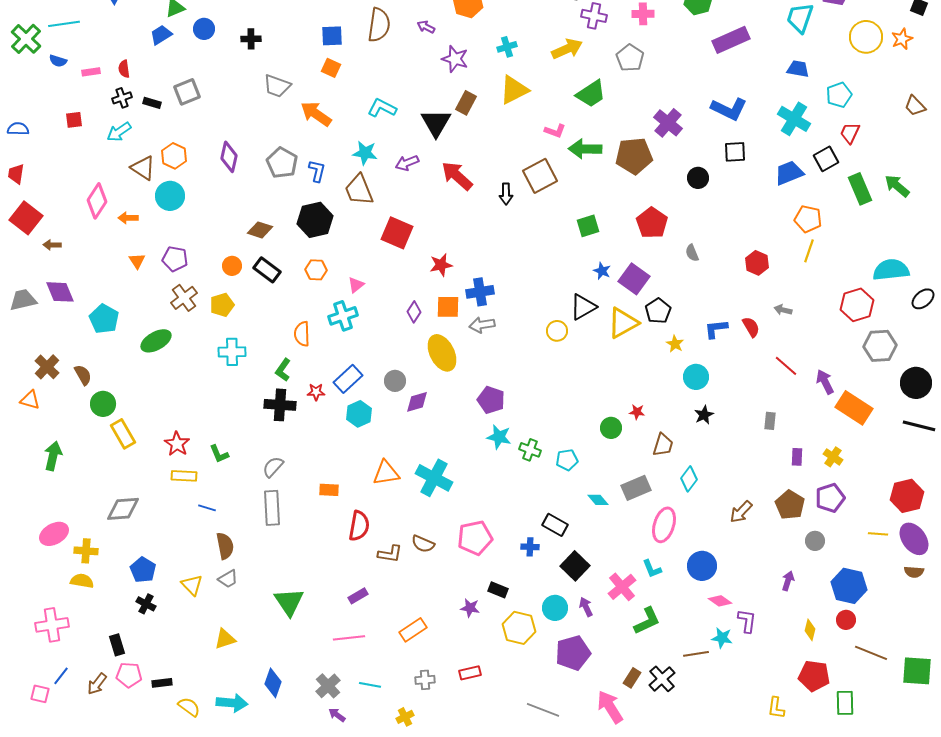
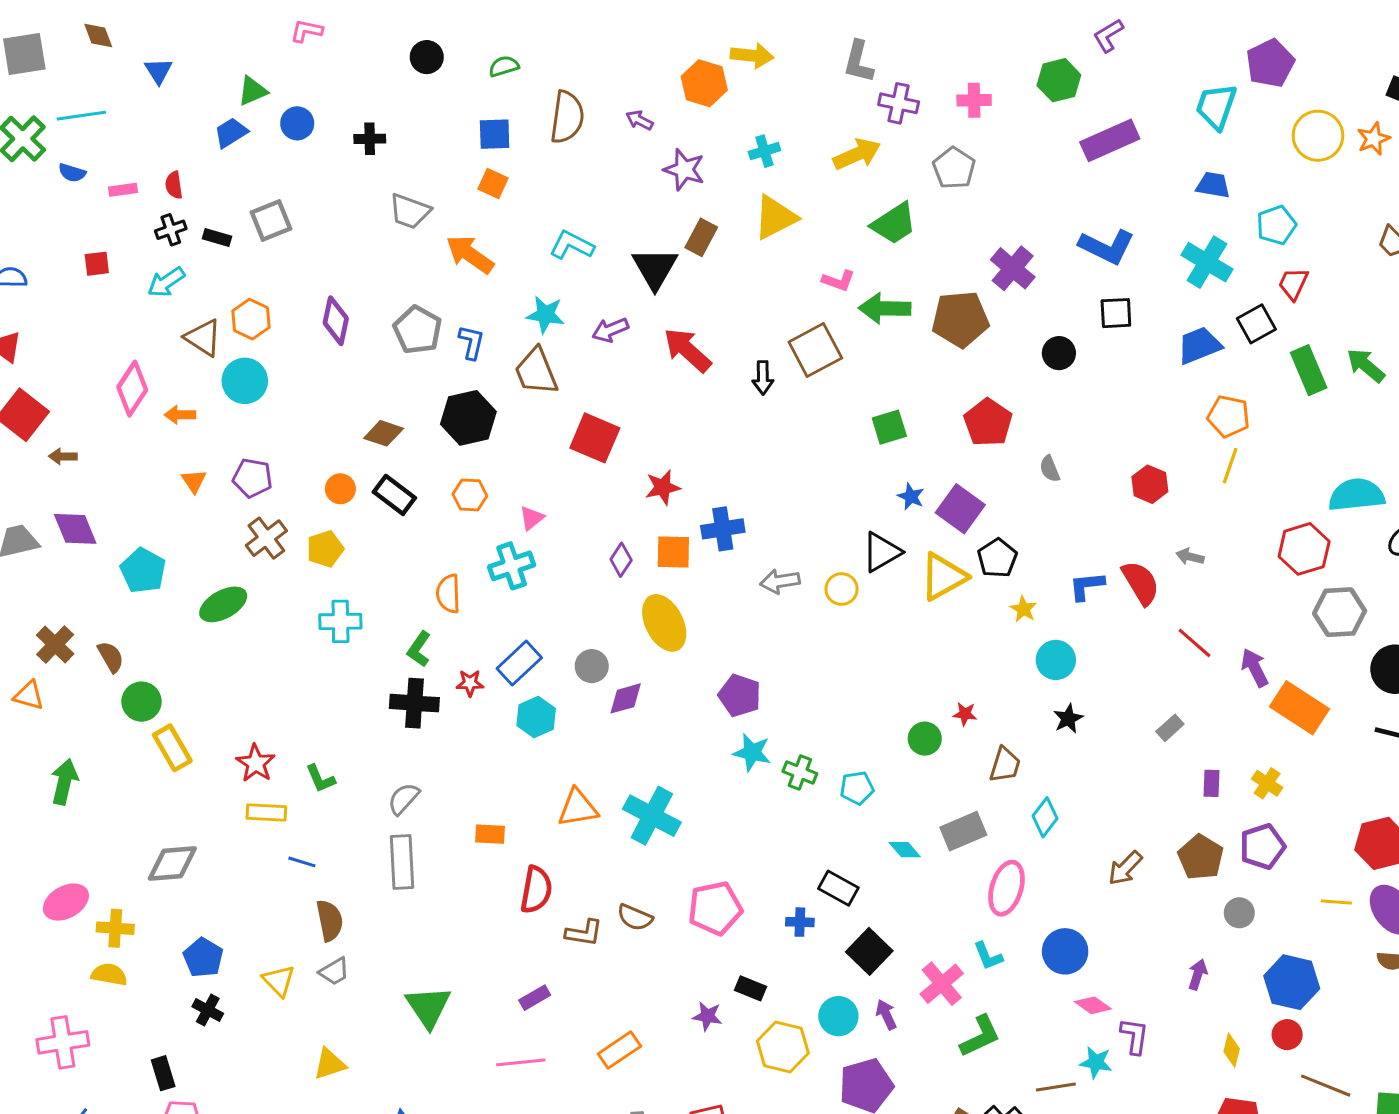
gray arrow: (482, 325) -> (780, 581), moved
red semicircle: (751, 327) -> (1141, 583), size x1.4
gray rectangle: (770, 421) -> (1170, 728), turned 42

